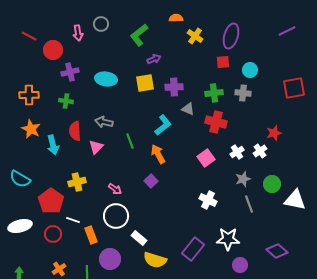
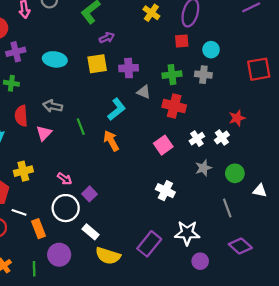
purple square: (151, 181) -> (90, 194), moved
white triangle: (295, 200) -> (260, 191), size x0.6
gray line: (249, 204) -> (227, 208), moved

